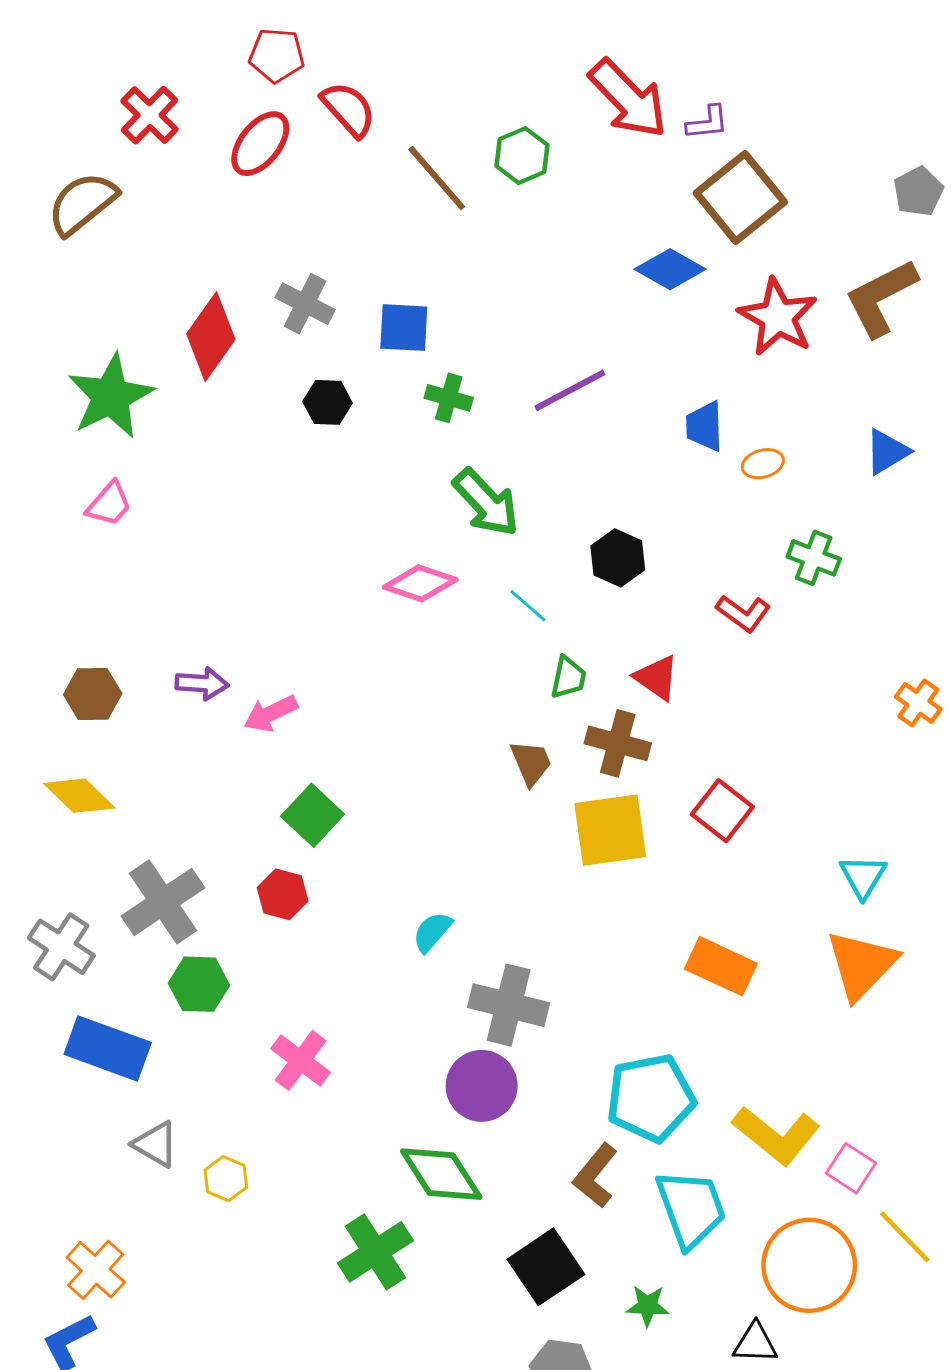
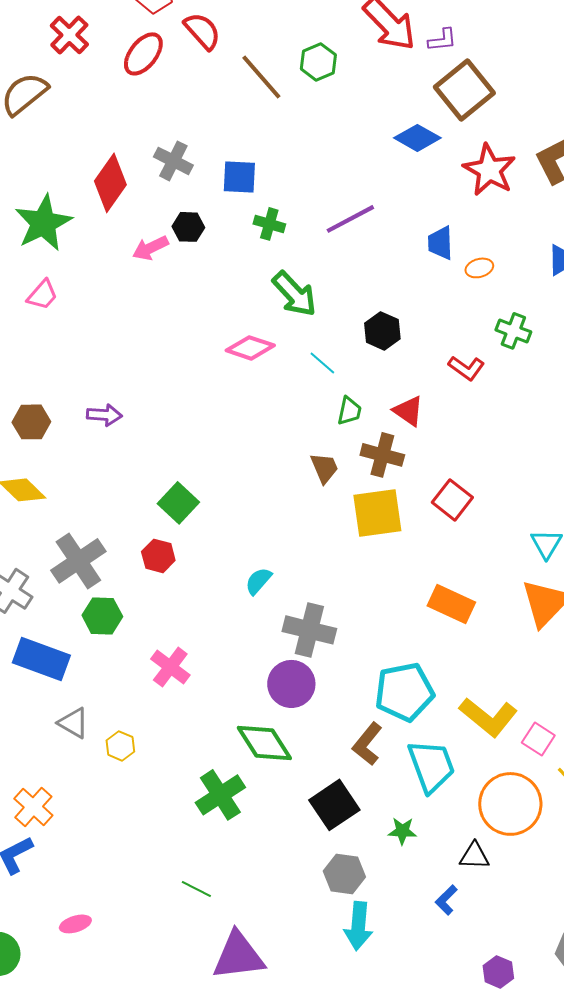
pink arrow: (271, 713) -> (150, 248), moved

